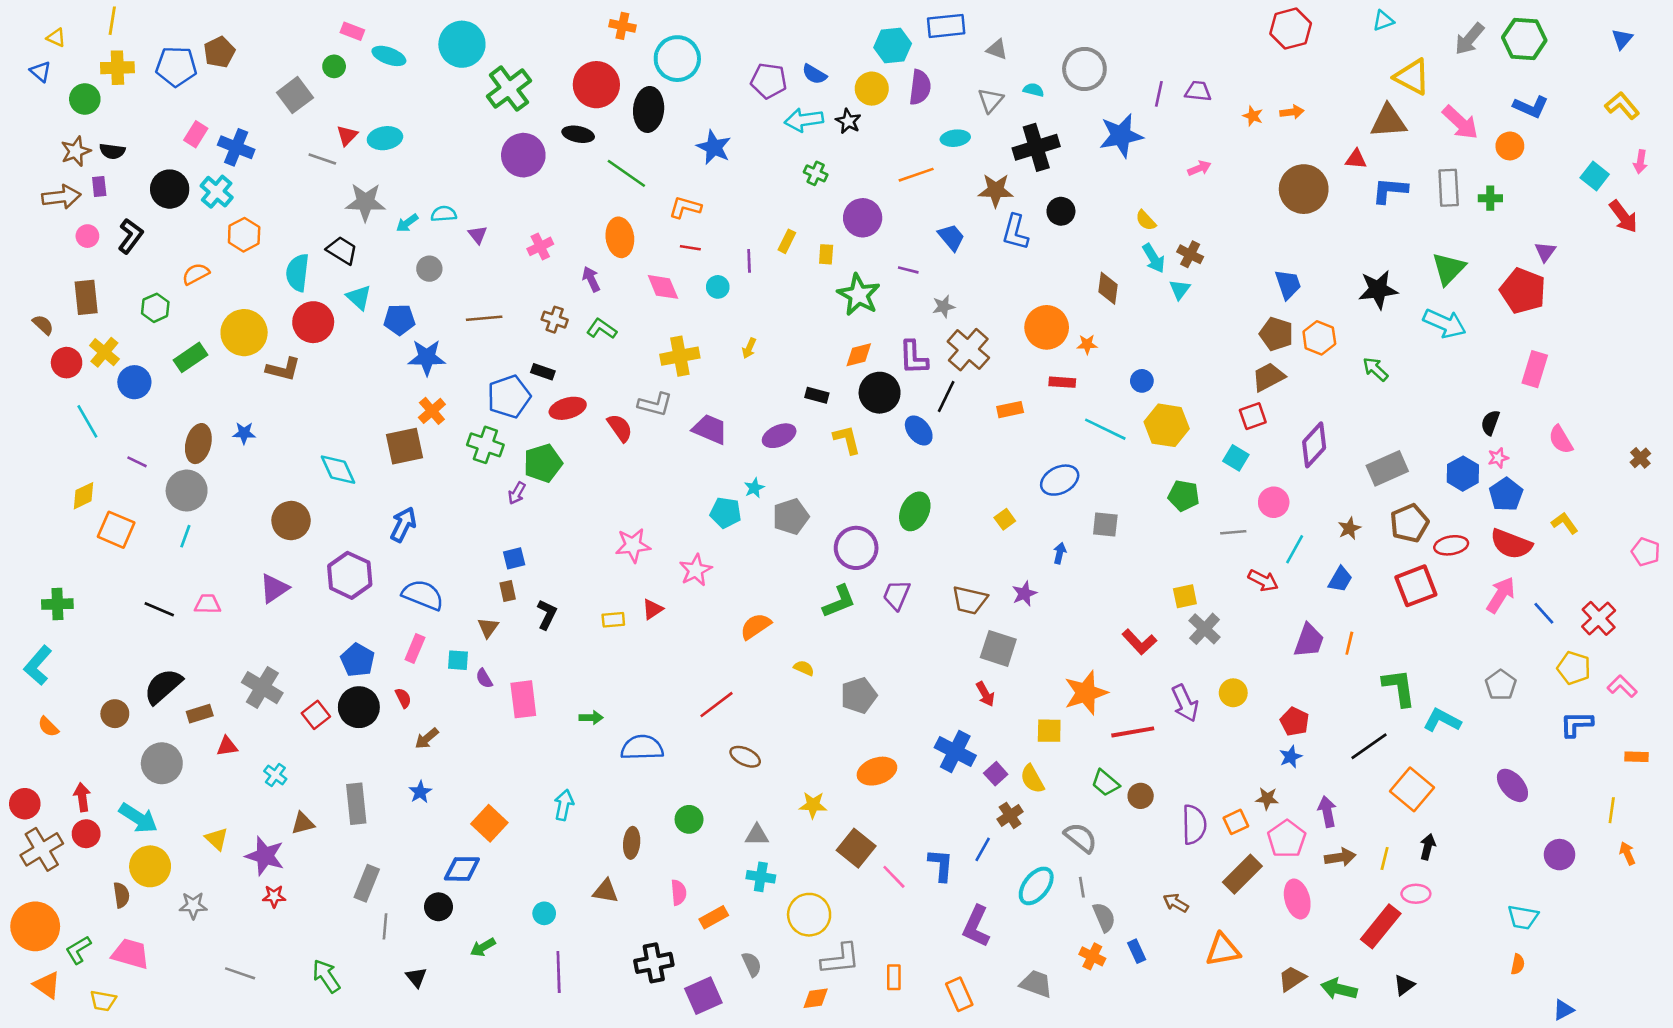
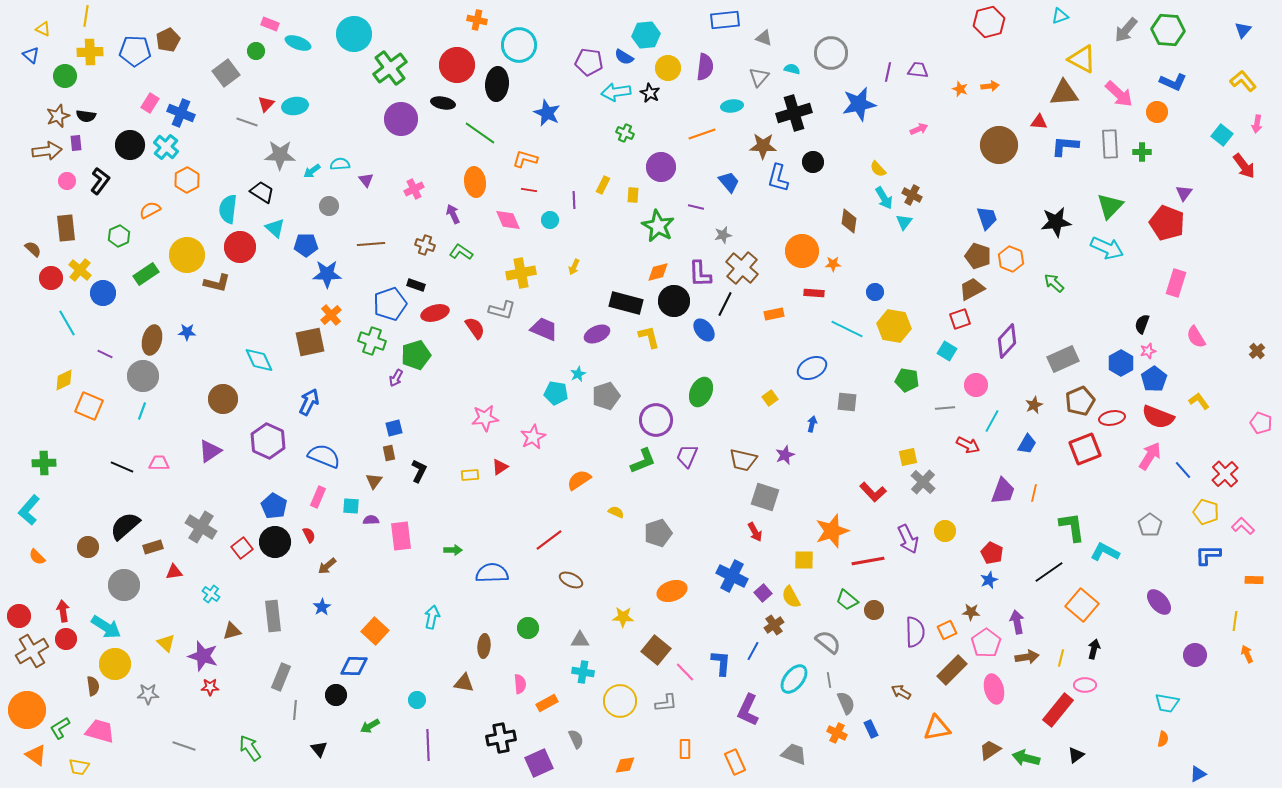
cyan hexagon: (893, 46) -> (646, 35), moved
black rectangle: (817, 395) -> (626, 303), size x1.8
purple semicircle: (484, 678) -> (371, 520), turned 119
gray L-shape: (840, 959) -> (666, 703), moved, size x0.7

